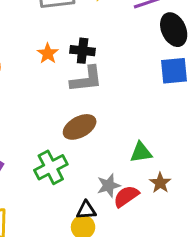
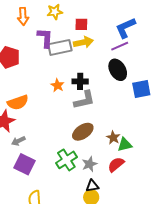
black ellipse: (174, 30) -> (118, 70), moved
brown star: (160, 183) -> (113, 138), moved
gray star: (109, 185) -> (89, 164), moved
red semicircle: (126, 196) -> (116, 165), moved

